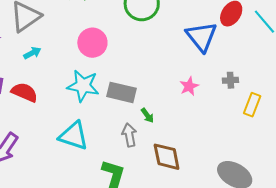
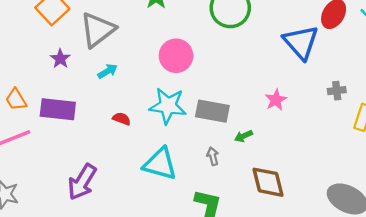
pink star: (189, 86) -> (276, 100), moved
red semicircle: (24, 92) -> (122, 119), moved, size x0.6
green arrow: (147, 115) -> (244, 136), turned 105
gray arrow: (129, 135) -> (213, 156), moved, size x0.7

